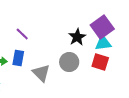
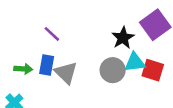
cyan triangle: (103, 43) -> (135, 62), moved
gray triangle: (41, 73) -> (66, 73), moved

